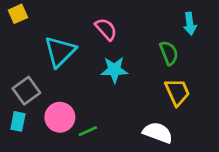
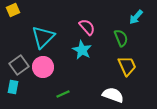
cyan arrow: (190, 24) -> (136, 17), turned 49
pink semicircle: (106, 29) -> (87, 27), moved
cyan star: (114, 70) -> (82, 50), turned 30
pink circle: (60, 117) -> (43, 67), moved

